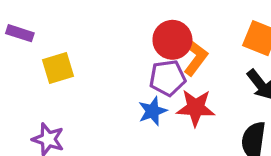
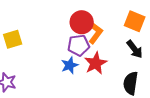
red star: (196, 108) -> (96, 63), turned -30

